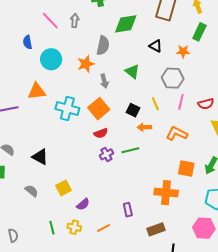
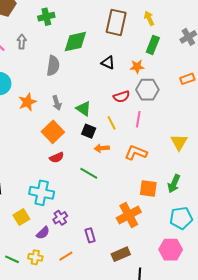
orange star: (86, 64) -> (27, 102), moved
green triangle: (132, 71) -> (84, 109), moved
gray hexagon: (173, 78) -> (147, 90), moved
red semicircle: (206, 104) -> (121, 97), moved
cyan cross: (67, 109) -> (42, 193), moved
green line: (130, 150) -> (89, 173), turned 48
purple cross: (106, 154) -> (60, 218), moved
orange cross: (166, 193) -> (129, 215), turned -30
green line: (52, 228) -> (12, 259), turned -48

